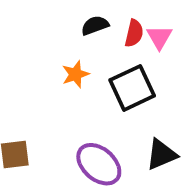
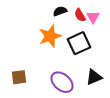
red semicircle: (134, 33) -> (80, 15), turned 136
orange star: (75, 74) -> (50, 36), size x1.6

